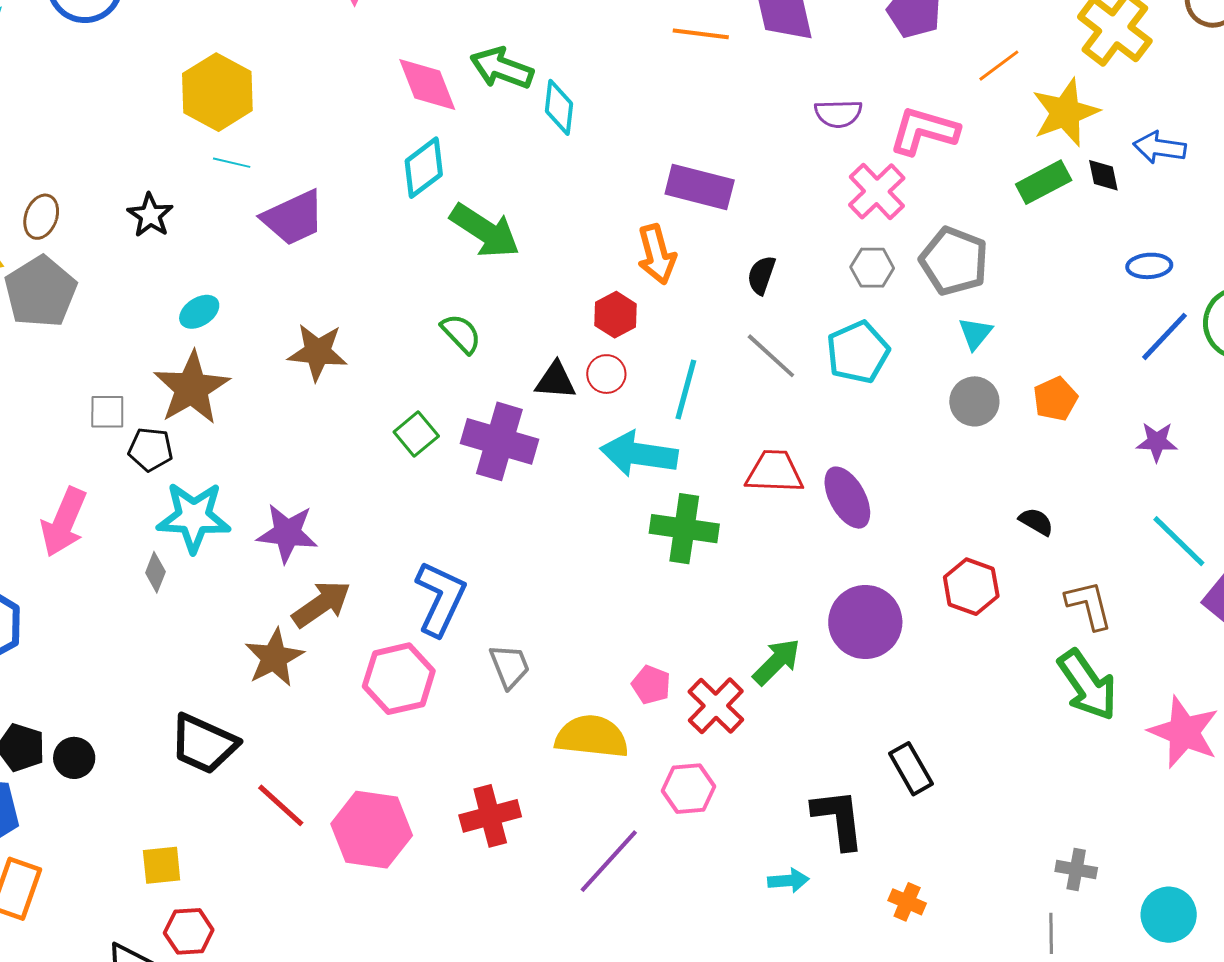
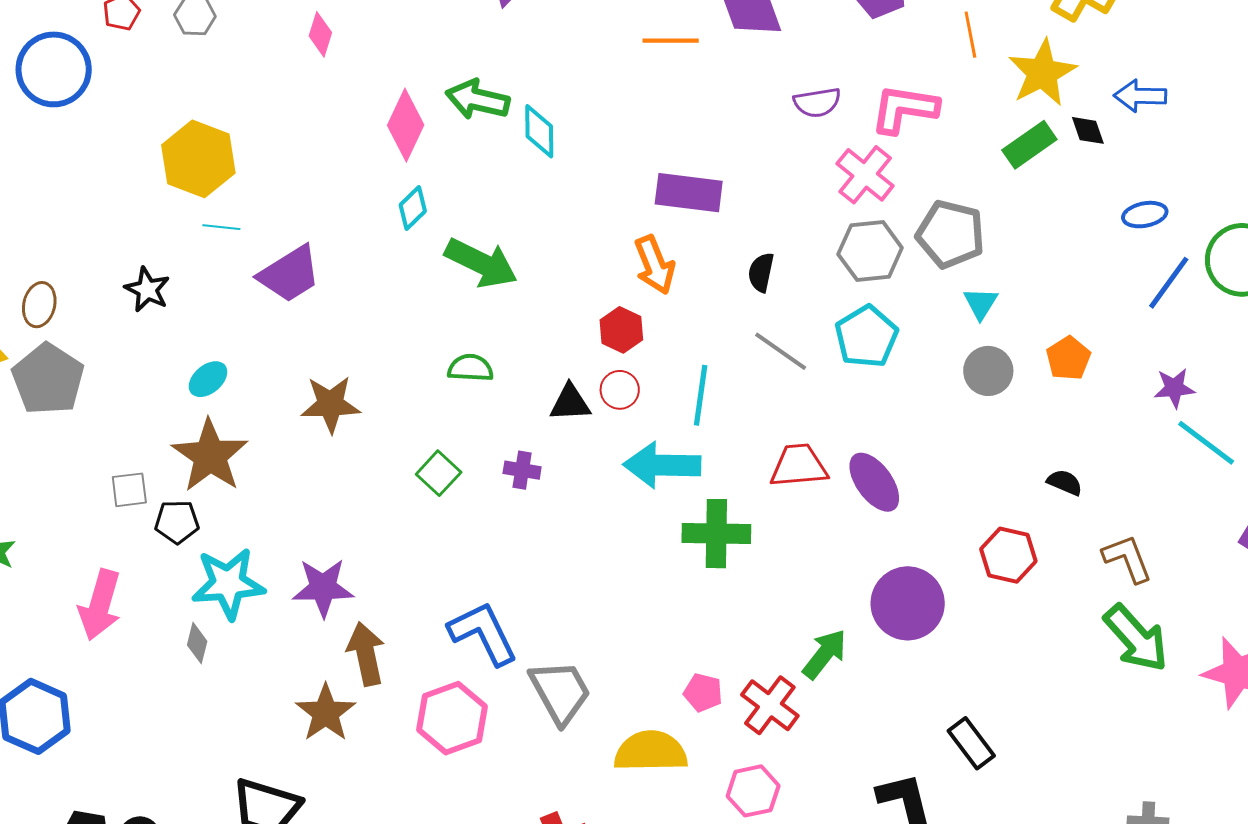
orange line: (999, 66) -> (970, 35), turned -57
pink diamond: (427, 84) -> (406, 125), turned 54
cyan diamond: (424, 168) -> (413, 208), size x0.7
gray hexagon: (872, 268) -> (870, 251), size x1.5
green semicircle: (461, 334) -> (470, 368), turned -36
purple cross: (499, 441) -> (522, 470), size x0.5
cyan line: (1179, 541) -> (1206, 443), moved
blue L-shape: (440, 598) -> (483, 633), turned -44
brown arrow: (321, 604) -> (366, 654), turned -60
gray trapezoid: (510, 666) -> (560, 692), size x1.5

